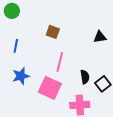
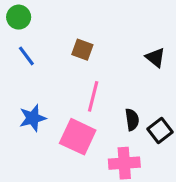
black triangle: (100, 37) -> (155, 57), turned 48
blue line: (16, 46) -> (26, 56), moved, turned -48

